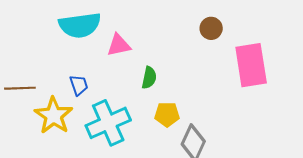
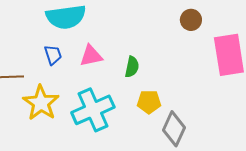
pink triangle: (119, 45) -> (91, 56), moved
blue trapezoid: (79, 85) -> (53, 55), moved

